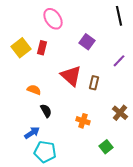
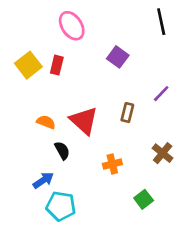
purple line: (119, 61) -> (161, 94), moved
red triangle: (71, 76) -> (84, 121), moved
orange cross: (83, 121) -> (112, 164), turned -32

